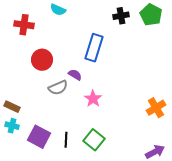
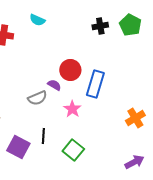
blue rectangle: (94, 48) -> (95, 84), moved
red circle: (42, 60) -> (70, 70), moved
black line: (66, 140) -> (43, 136), moved

